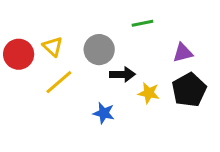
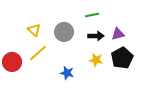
red circle: (19, 54) -> (12, 62), moved
black arrow: (122, 74) -> (96, 36), moved

